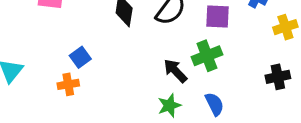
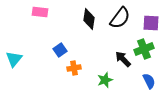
orange cross: (68, 84) -> (74, 68), moved
green star: (169, 106) -> (105, 80), moved

